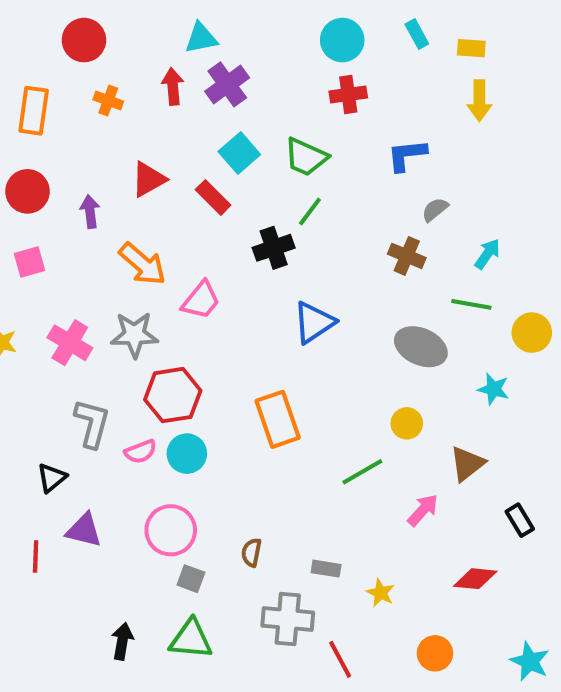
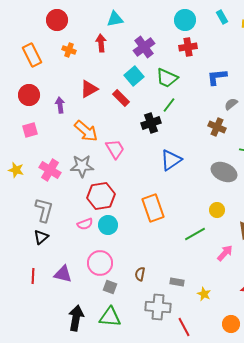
purple cross: (227, 84) -> (144, 47), moved
orange rectangle: (34, 111) -> (32, 55), turned -35
pink trapezoid: (201, 300) -> (115, 149), turned -70
gray L-shape: (92, 423) -> (44, 210), moved
purple triangle: (84, 530) -> (63, 274), moved
black arrow: (122, 641) -> (76, 318), size x1.4

